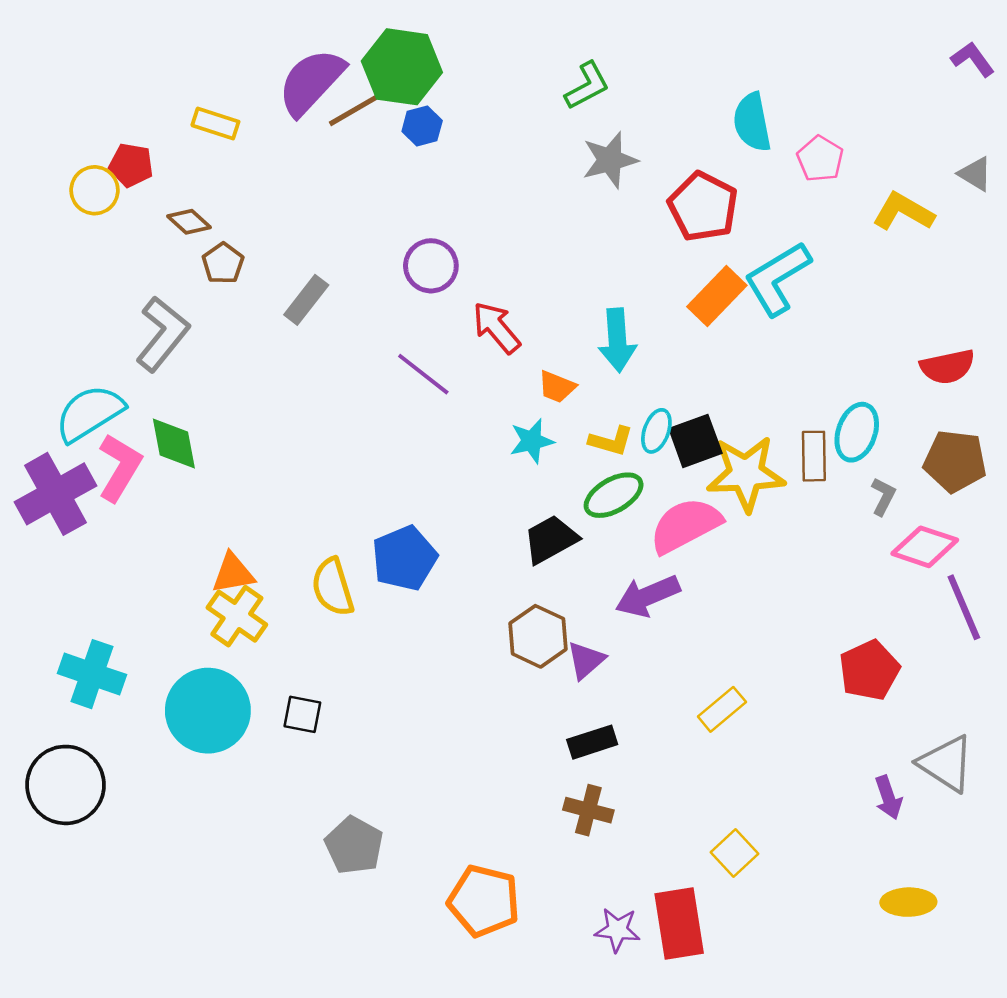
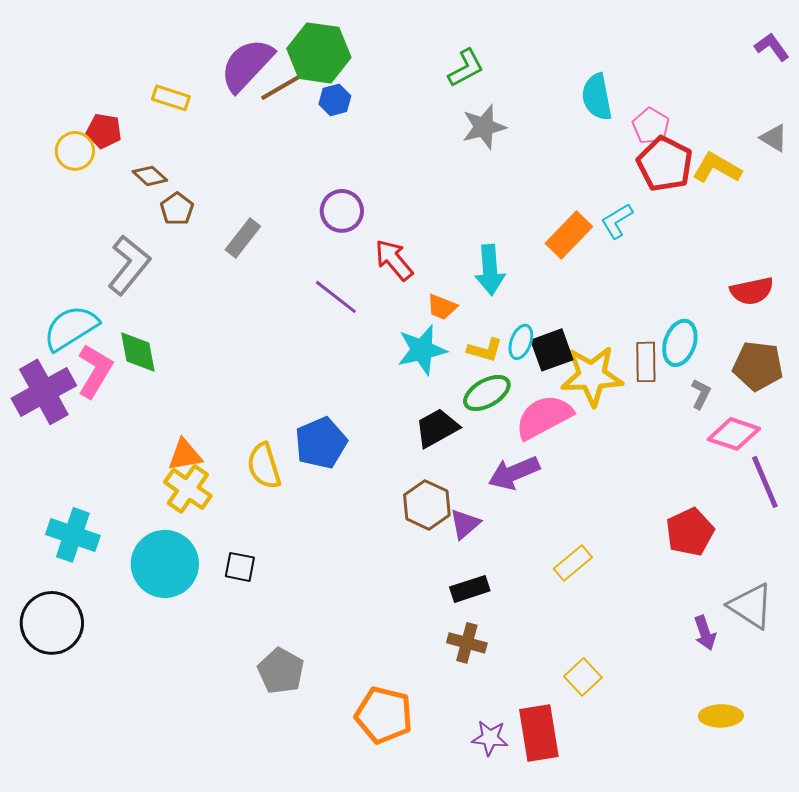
red pentagon: (703, 207) -> (665, 164), moved
cyan L-shape: (777, 278) -> (617, 221), size x0.6
cyan star: (532, 441) -> (422, 350), size x1.4

